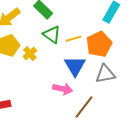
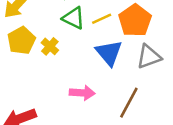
pink arrow: (63, 89) -> (82, 93), moved

